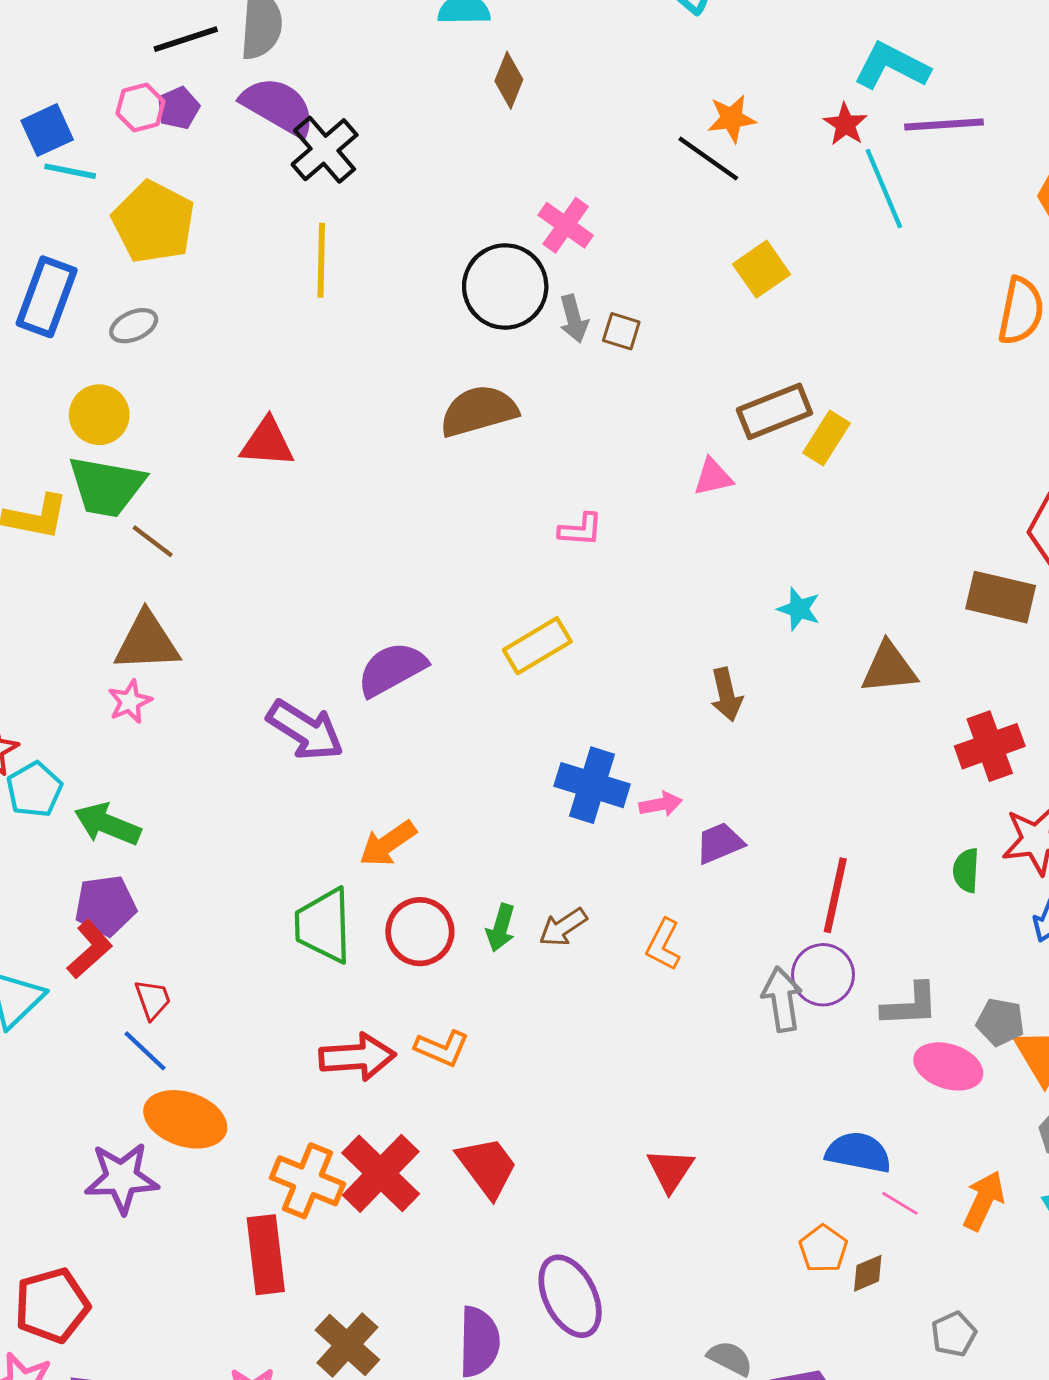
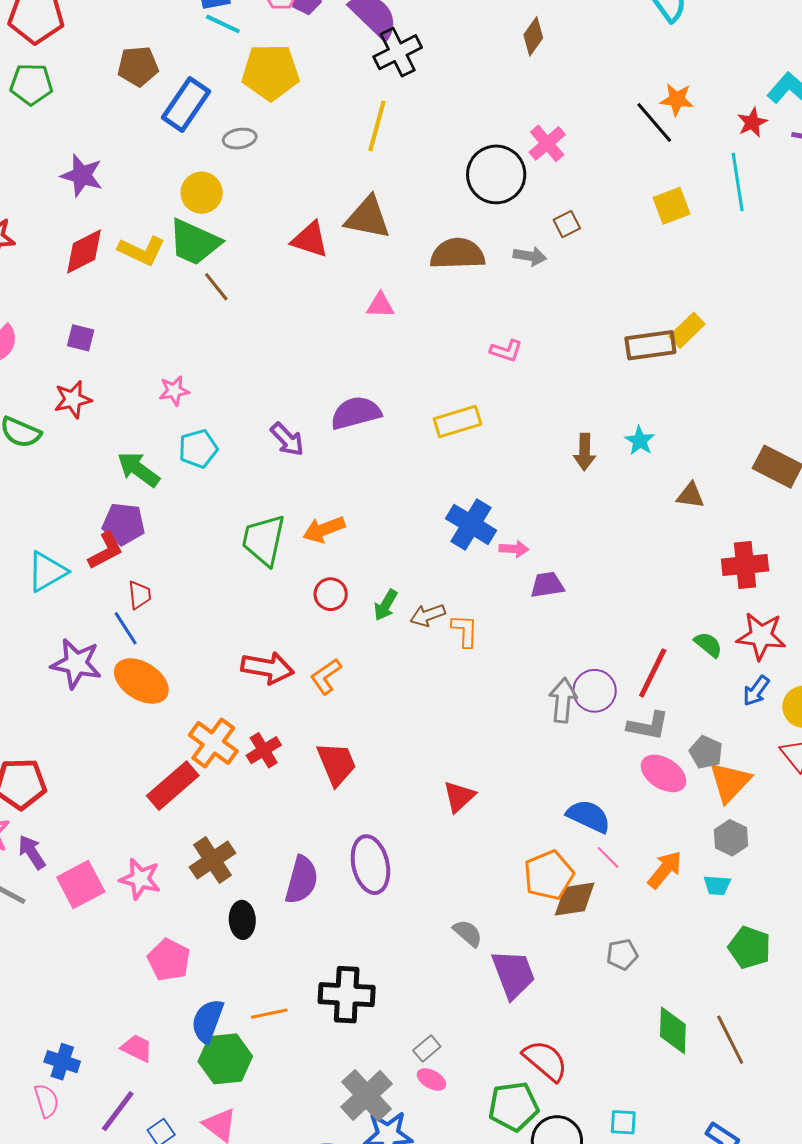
cyan line: (884, 189) -> (738, 182), moved
yellow pentagon: (154, 222) -> (270, 72), turned 30
gray arrow: (574, 319) -> (530, 256), moved, turned -80
brown square: (621, 331) -> (567, 224), turned 32
brown rectangle: (774, 411) -> (650, 345), moved
pink triangle: (713, 477) -> (380, 305), moved
brown triangle: (147, 642) -> (368, 218), moved
brown triangle: (889, 668) -> (690, 495), size x0.7
brown arrow: (726, 695) -> (585, 452), moved
purple arrow: (305, 730) -> (287, 439), size x0.7
cyan pentagon: (34, 790) -> (198, 449), moved
green semicircle: (966, 870) -> (708, 645), turned 112
red line: (835, 895) -> (653, 673), moved
green trapezoid: (324, 925) -> (264, 540), moved
red circle: (420, 932) -> (331, 594), size x0.7
orange L-shape: (663, 945) -> (465, 631), moved, turned 141
orange L-shape: (442, 1048) -> (326, 676), turned 108
red cross: (381, 1173) -> (264, 750), size x0.6
purple star: (122, 1178) -> (76, 664), moved
orange pentagon: (823, 1249) -> (549, 875), size x1.5
red rectangle: (266, 1255) -> (173, 786), turned 42
brown diamond: (868, 1273) -> (575, 899), size x1.6

